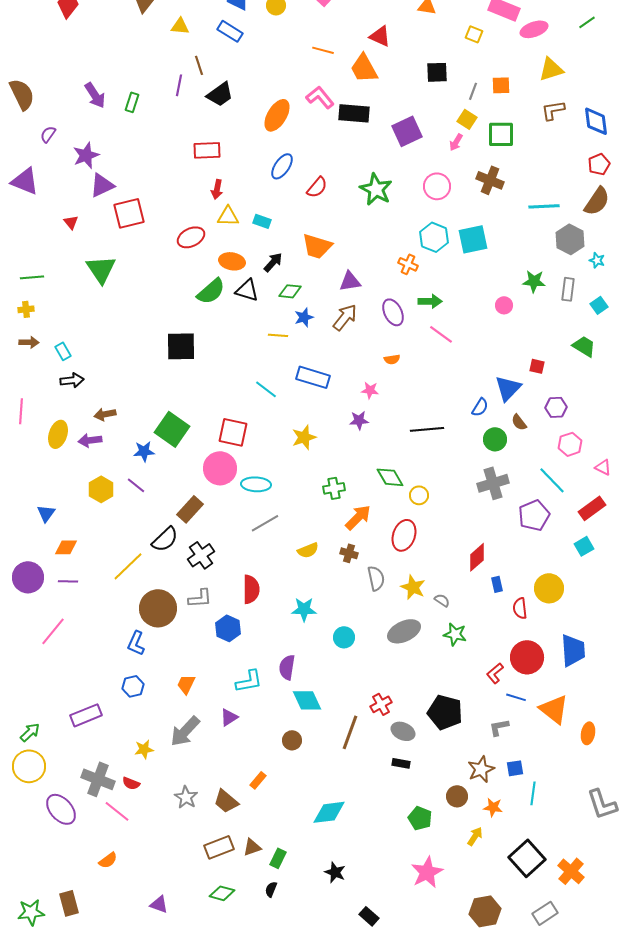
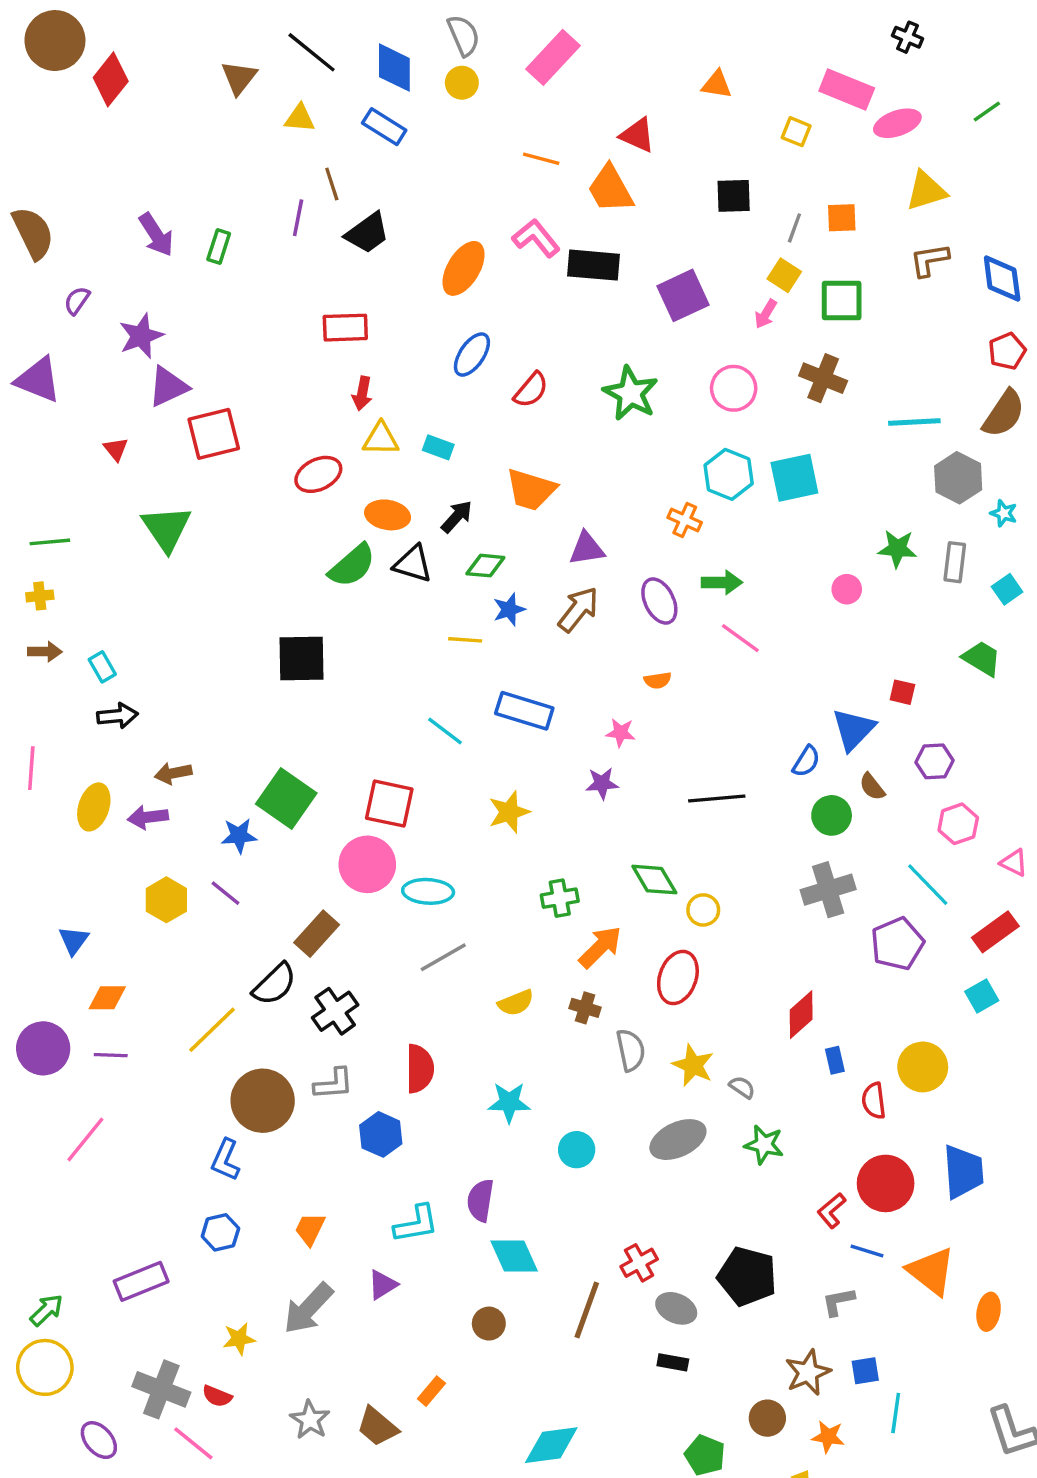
purple ellipse: (61, 809) -> (99, 1440), size x0.7

